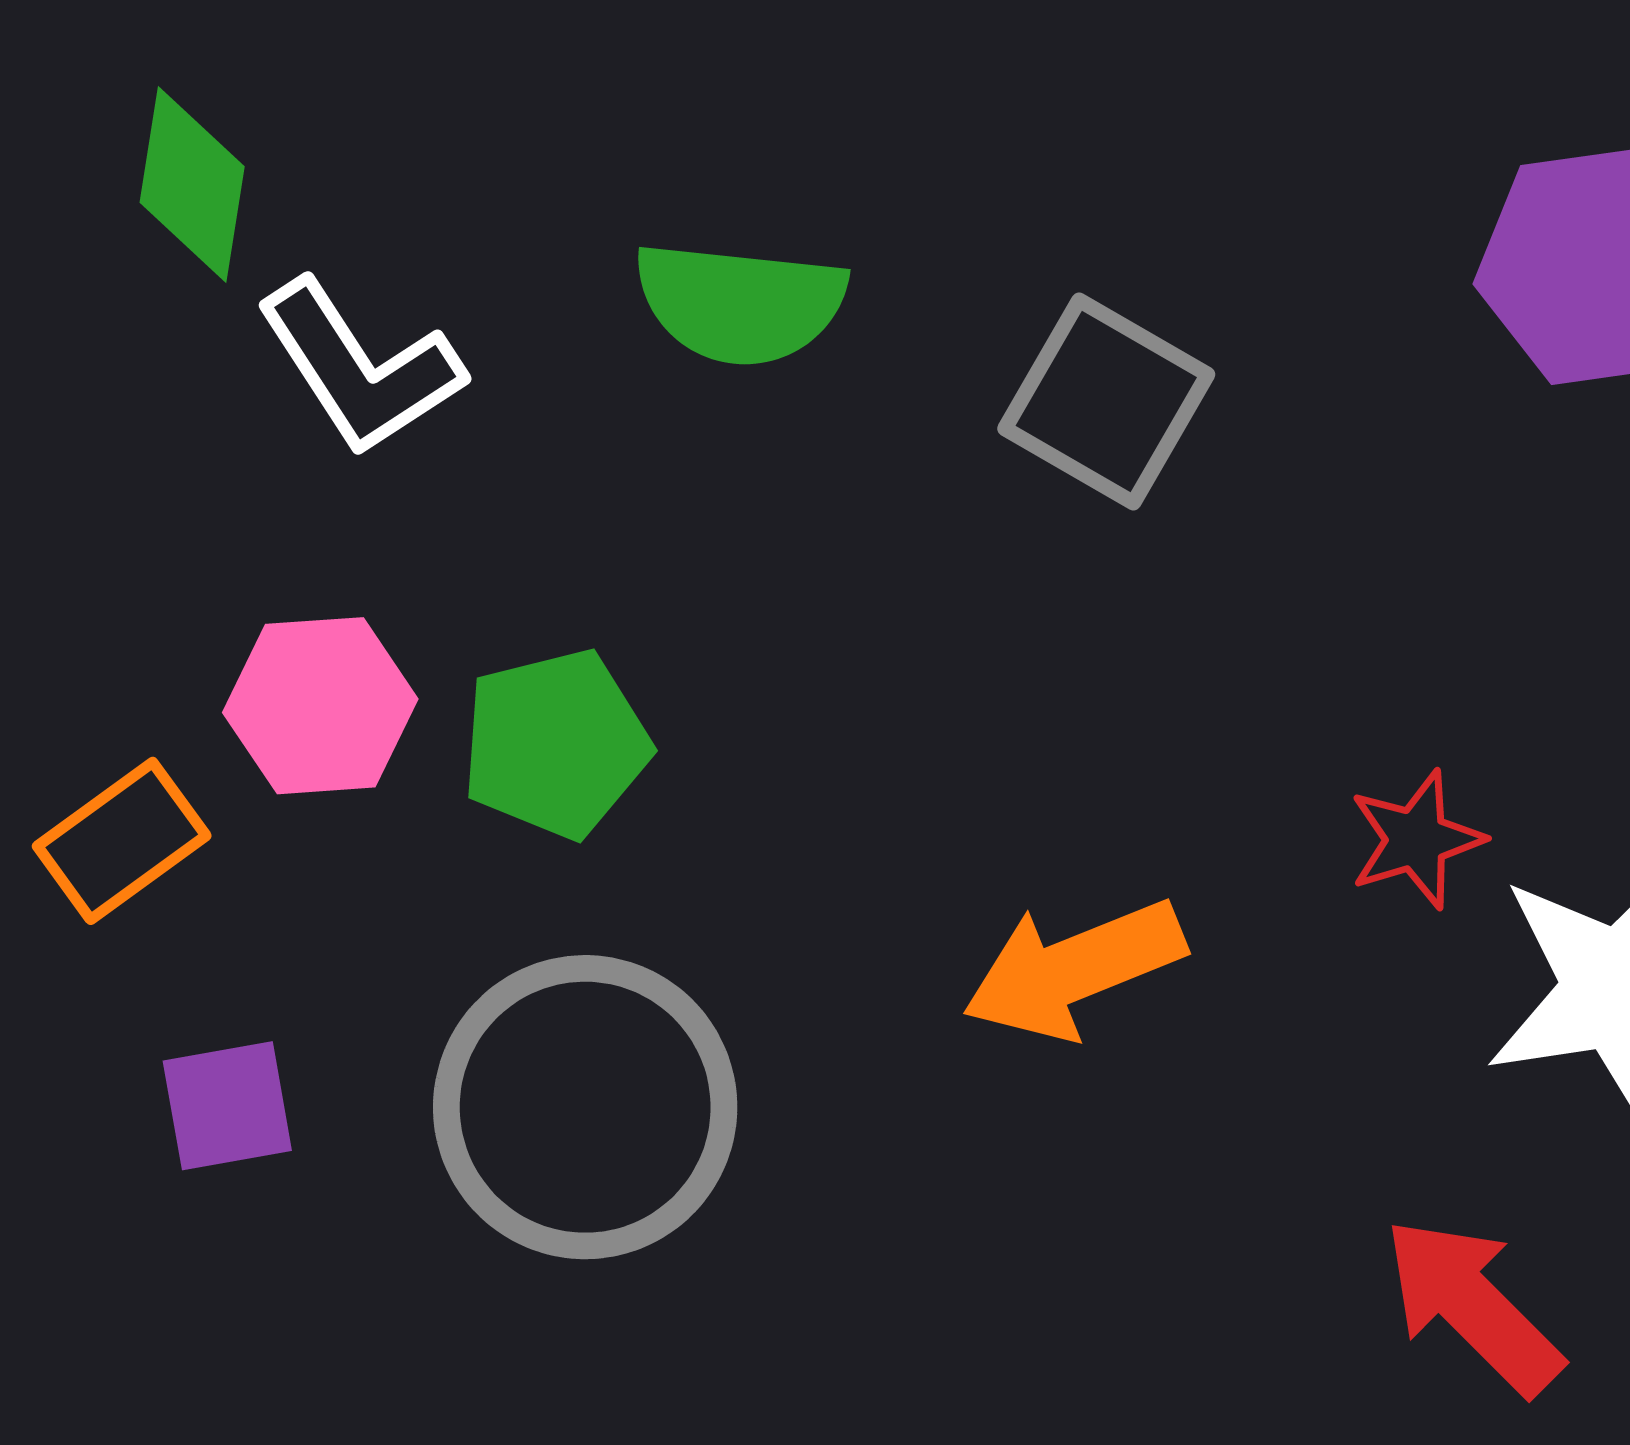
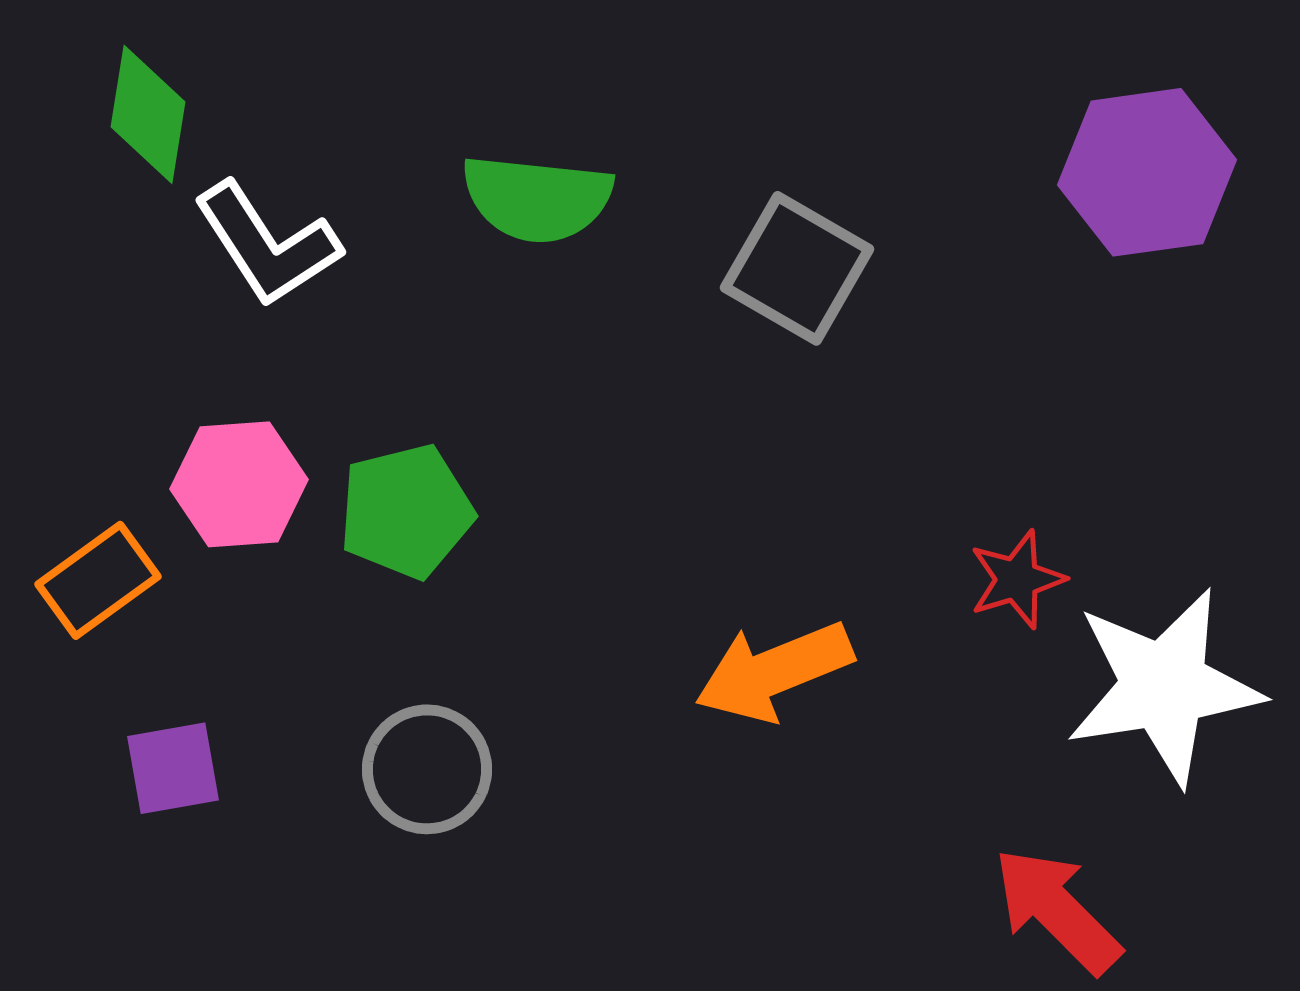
gray circle: (585, 1107) -> (427, 769), size x0.6

